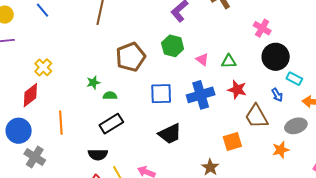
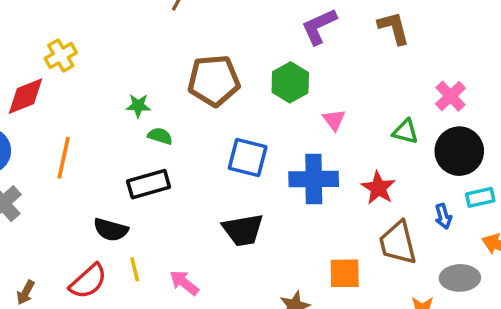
green triangle: (229, 61) -> (405, 132), moved
cyan rectangle: (294, 79) -> (480, 197), turned -56

